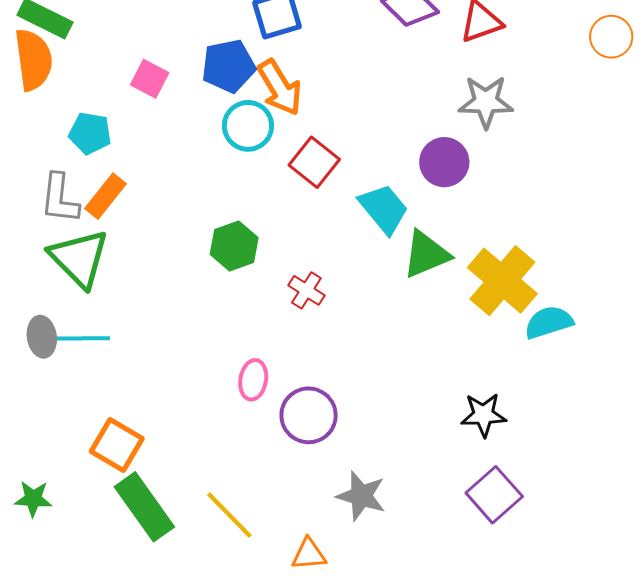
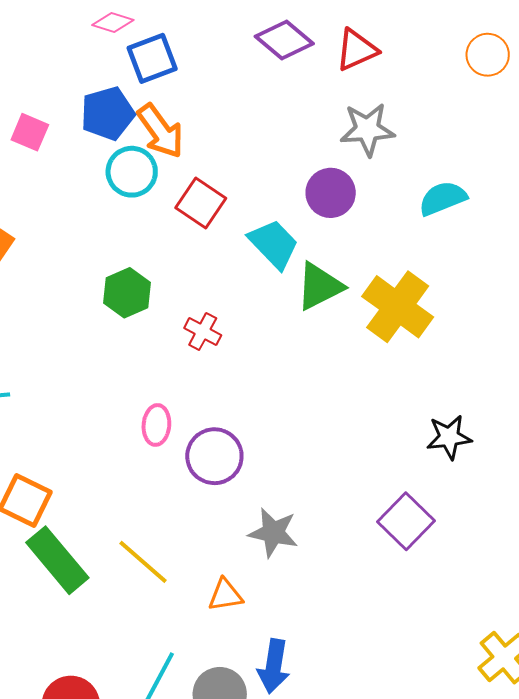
cyan semicircle: (549, 322) -> (443, 198), moved
black star: (484, 415) -> (449, 437), moved

